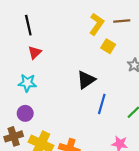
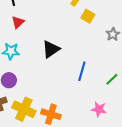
black triangle: (86, 80) -> (51, 49), moved

